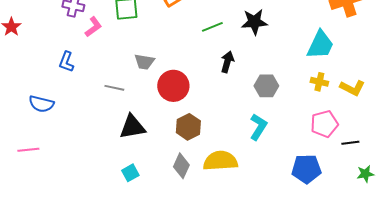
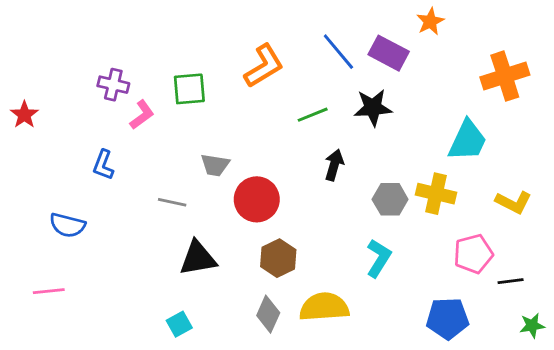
yellow cross: (319, 82) -> (436, 194), moved, size x1.5
cyan square: (130, 173) -> (179, 324), moved

